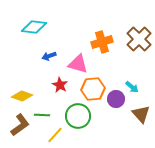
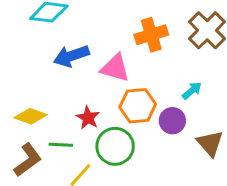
blue arrow: (49, 56) -> (71, 56), size x1.6
red star: (60, 85) -> (88, 118), moved
cyan arrow: (132, 87) -> (192, 91), moved, turned -80

